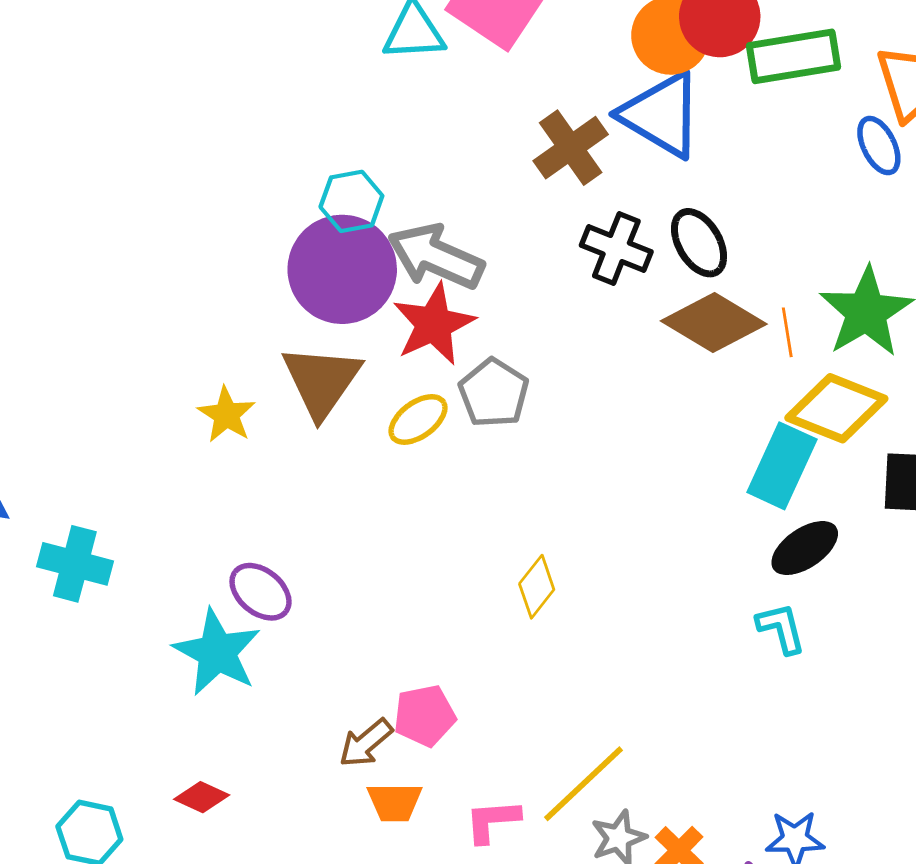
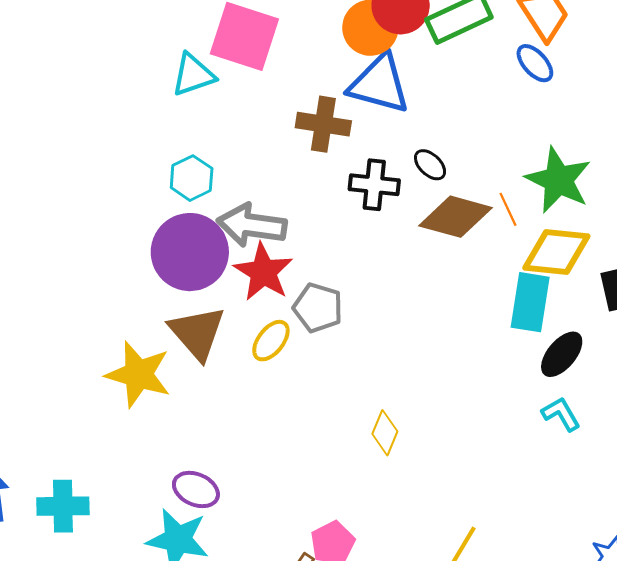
brown cross: (571, 148) -> (323, 124), turned -30
cyan hexagon: (351, 201) -> (192, 178), moved
black ellipse: (699, 243) -> (430, 165), size x0.7
yellow star: (226, 415) -> (138, 374), size x1.6

